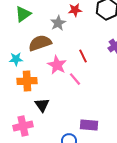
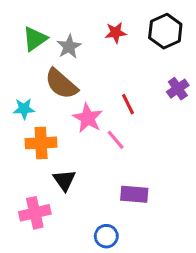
gray star: (58, 23) -> (69, 47), moved
brown semicircle: (40, 43) -> (61, 84), turned -120
purple rectangle: (89, 125) -> (134, 194), moved

